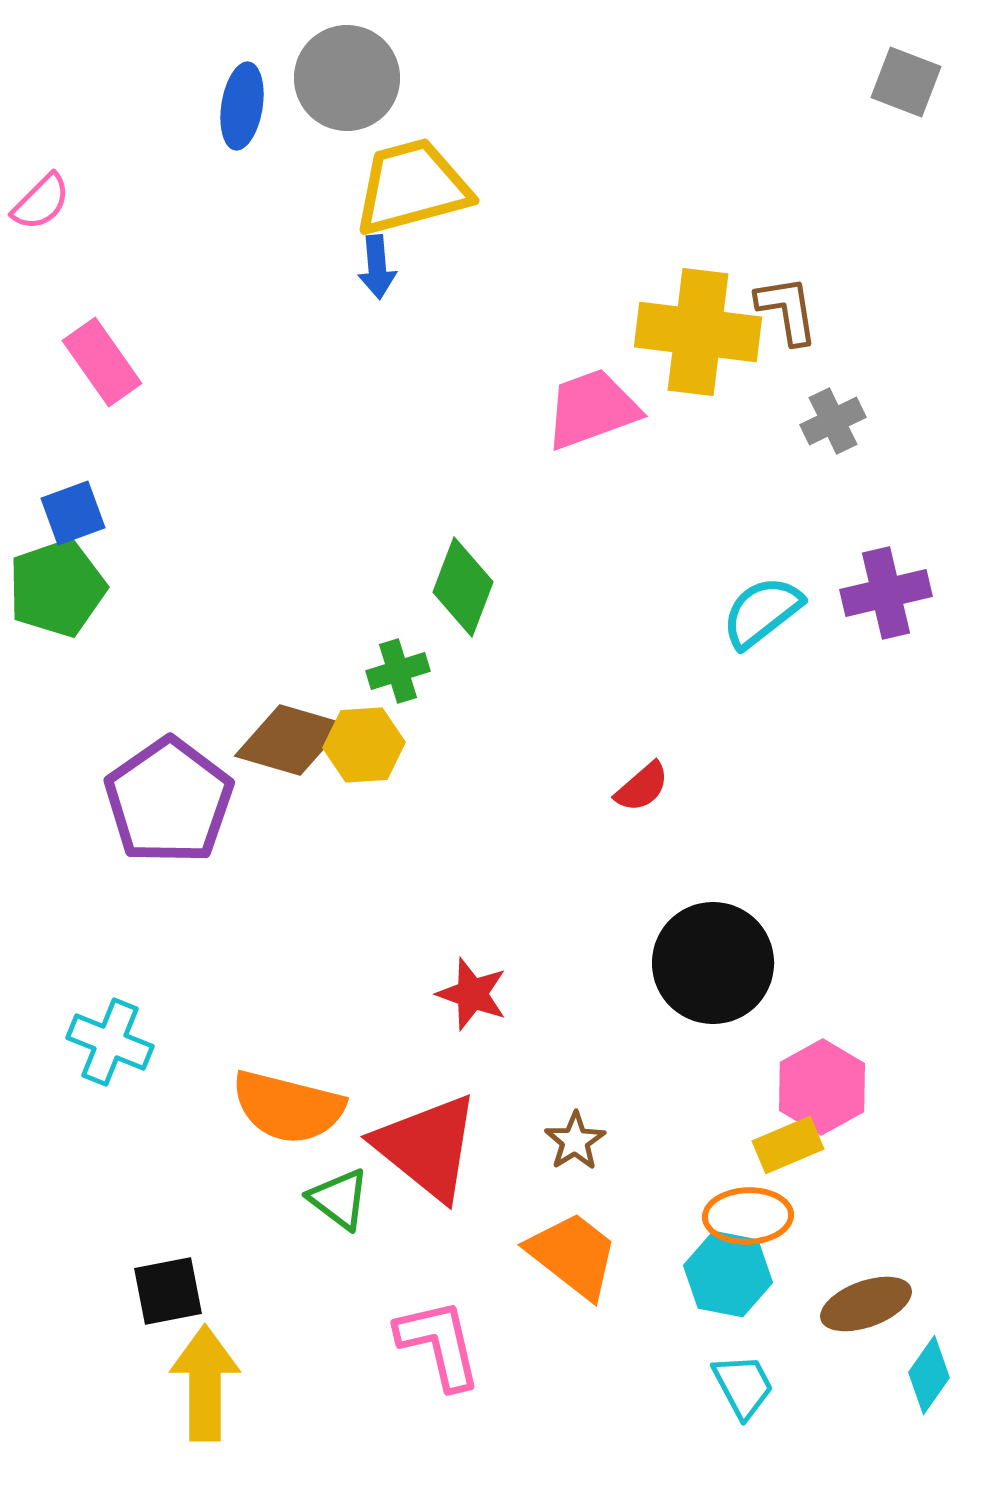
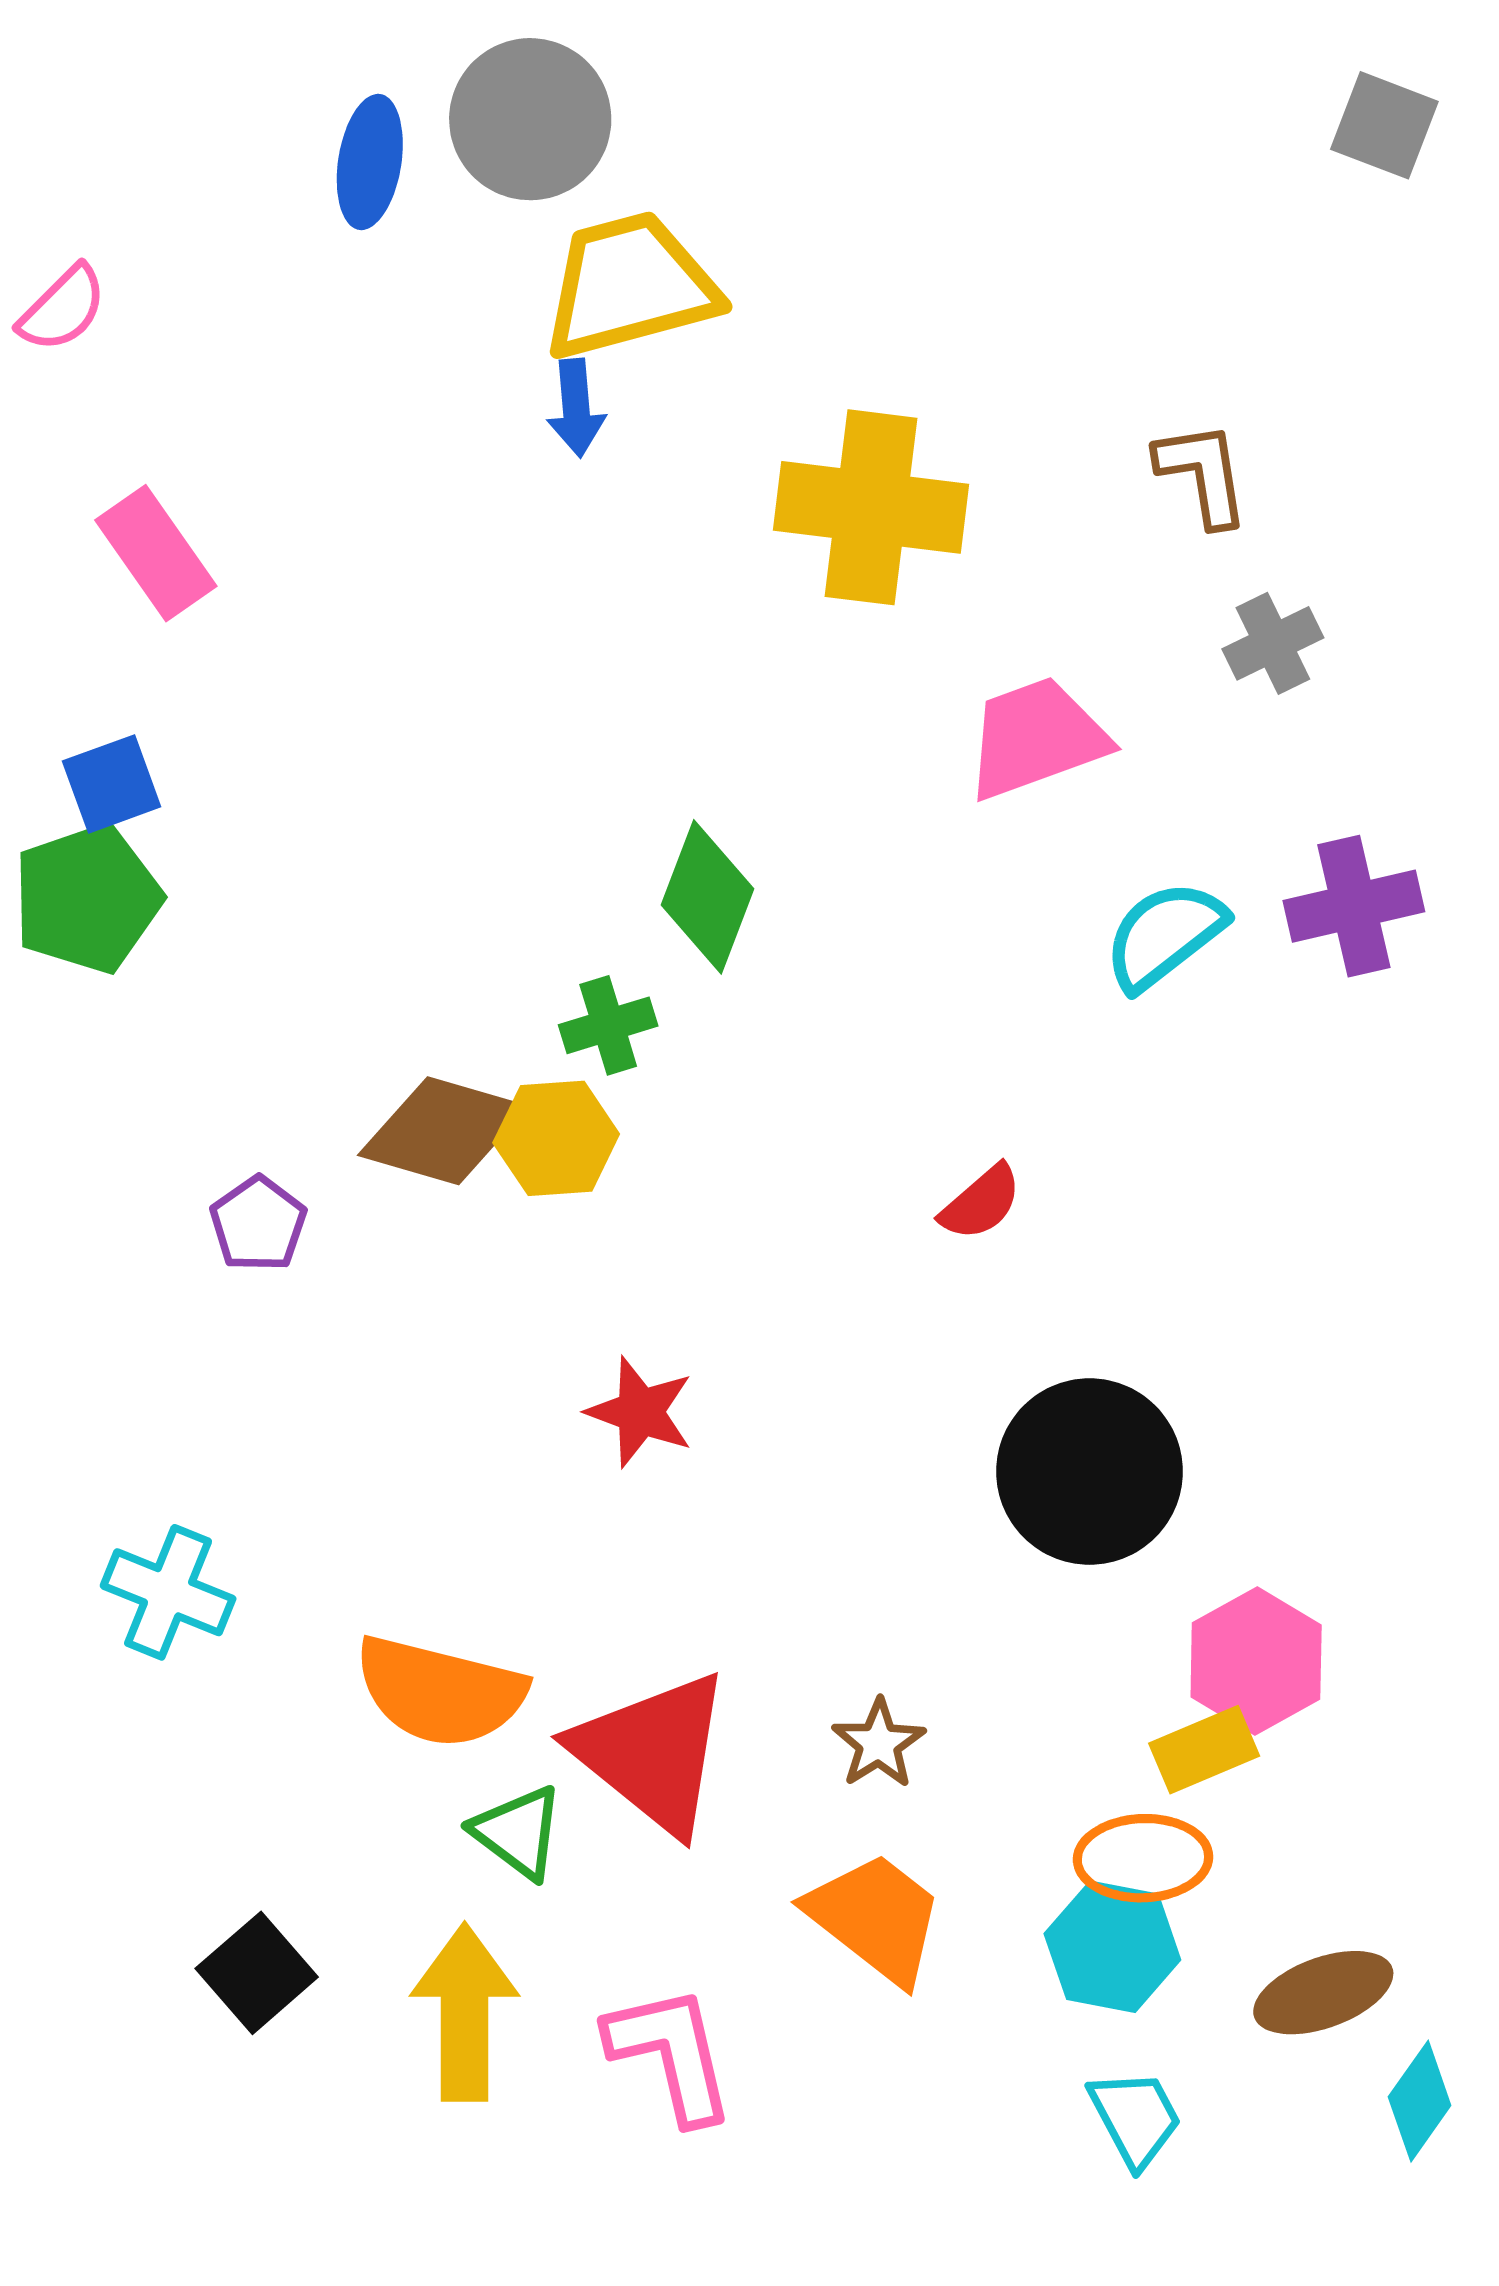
yellow cross: (698, 332) -> (871, 507), moved
pink trapezoid: (592, 409) -> (1036, 738), moved
purple pentagon: (169, 801) -> (258, 1224), size x0.5
red star: (472, 994) -> (640, 1412), moved
black square: (168, 1291) -> (257, 1973), turned -30
yellow arrow: (205, 1383) -> (465, 2012), moved

